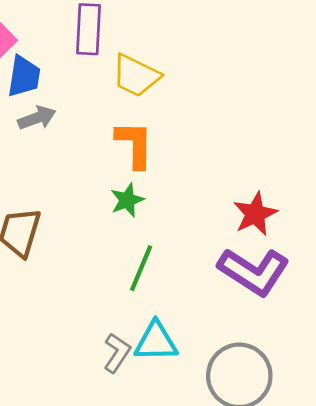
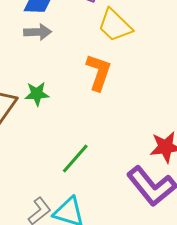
green star: (127, 200) -> (37, 94), moved

